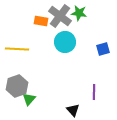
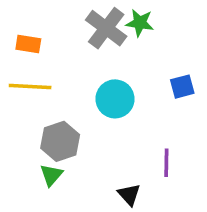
orange rectangle: (41, 21) -> (28, 44), moved
cyan circle: (65, 42) -> (115, 99), moved
gray hexagon: (17, 86) -> (60, 141), moved

